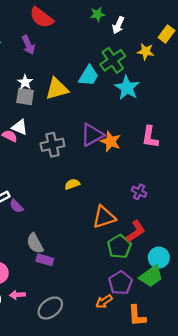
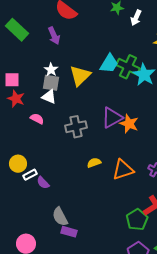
green cross: (113, 60) -> (128, 67), moved, turned -30
yellow triangle: (57, 89) -> (80, 76), turned -30
white triangle: (20, 127) -> (49, 97), moved
orange triangle: (104, 217) -> (123, 170), moved

